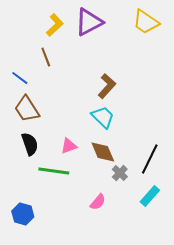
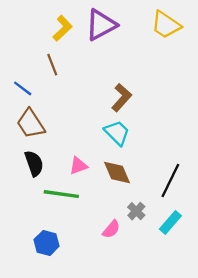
gray cross: (120, 173) -> (136, 211), moved
blue hexagon: (23, 214) -> (47, 243), moved

